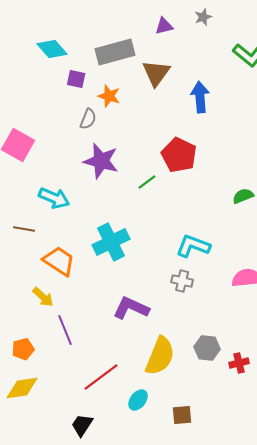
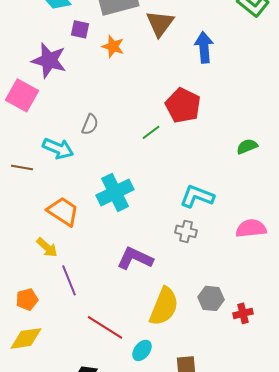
gray semicircle: (88, 119) -> (90, 124), moved
purple star: (101, 161) -> (49, 60), moved
brown line: (24, 229) -> (22, 167), moved
red line: (101, 377) -> (105, 327), turned 69

